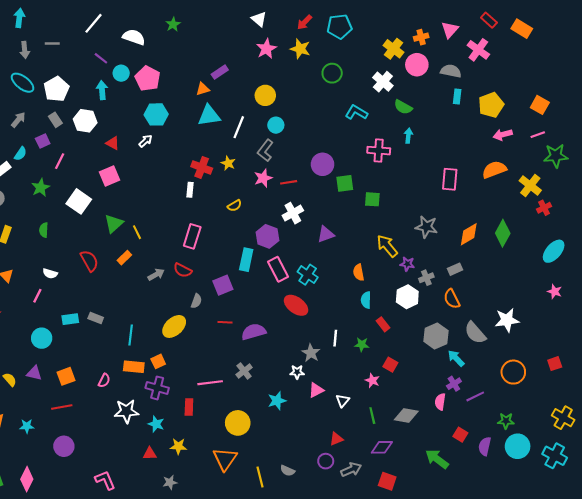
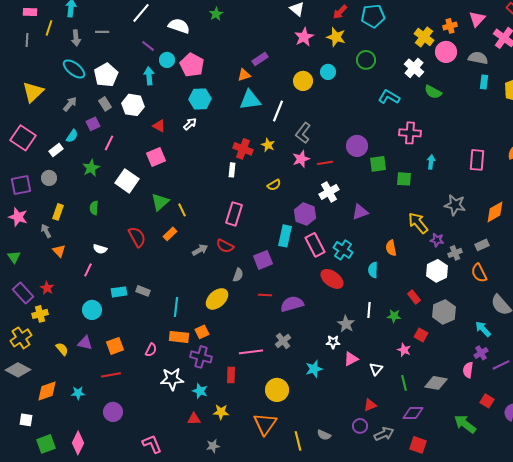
cyan circle: (276, 125) -> (328, 72), moved
cyan arrow: (408, 136) -> (431, 162), moved
cyan semicircle: (366, 300) -> (373, 270), moved
gray hexagon: (436, 336) -> (444, 312), moved

